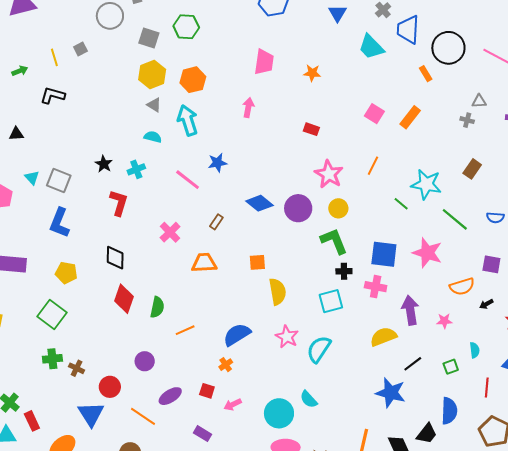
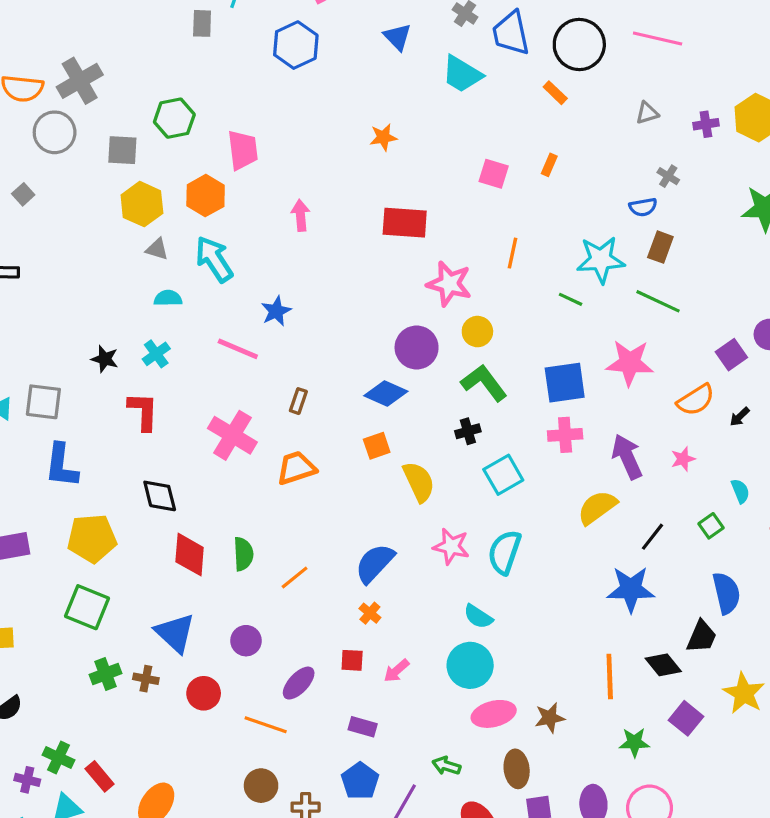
pink trapezoid: (264, 62) -> (243, 150), moved
orange rectangle: (410, 117) -> (549, 165), size x0.6
gray cross: (467, 120) -> (668, 176), moved, turned 32
red rectangle: (311, 129) -> (405, 223), size x1.8
brown rectangle: (472, 169) -> (660, 247), moved
blue diamond: (259, 203) -> (386, 394), moved
blue semicircle: (495, 218) -> (643, 207), moved
pink cross: (170, 232) -> (232, 435), size x1.4
purple square: (491, 264) -> (731, 355), turned -30
black cross: (344, 271) -> (468, 431), moved
yellow pentagon: (66, 273) -> (92, 538), size x1.4
cyan semicircle: (309, 399) -> (478, 617), moved
blue triangle: (91, 414) -> (175, 633), moved

